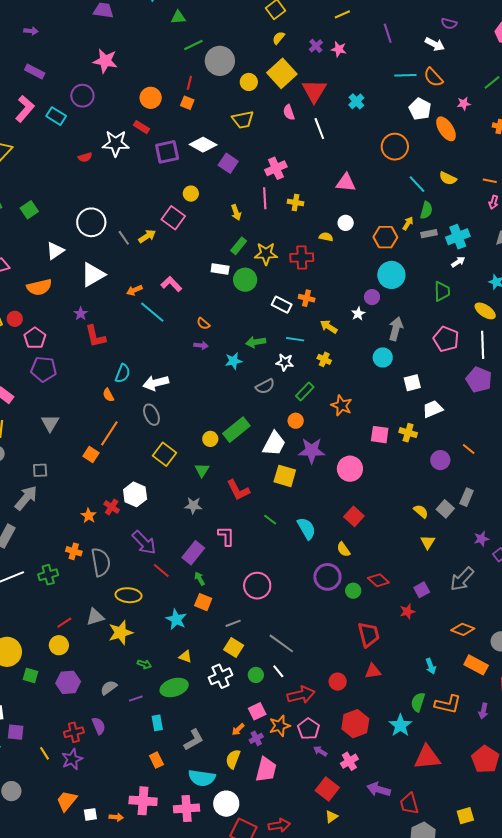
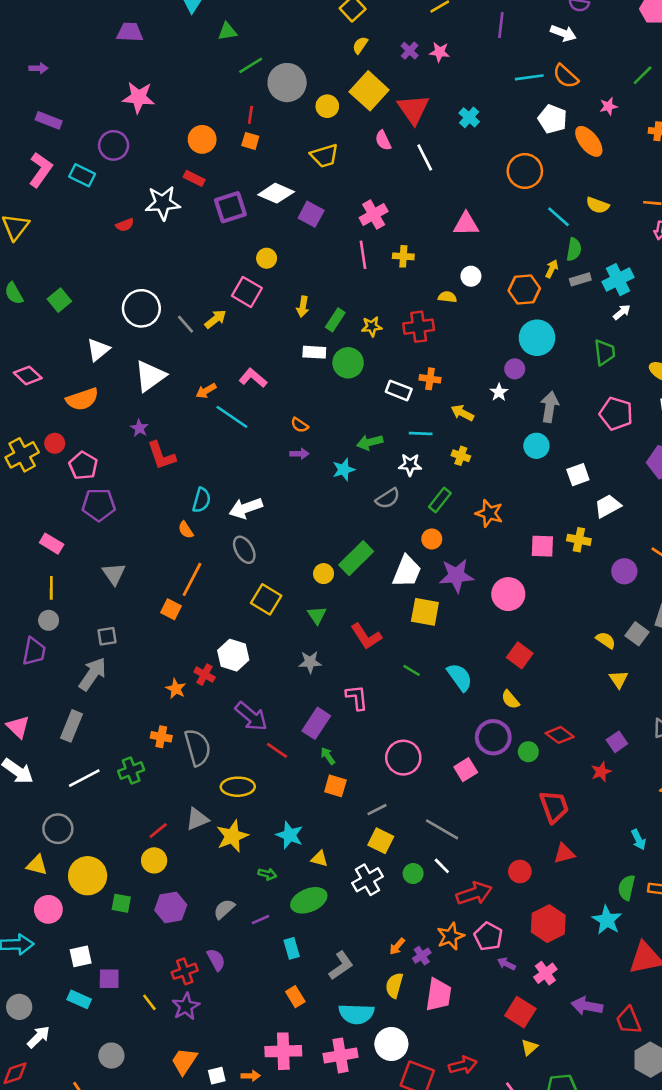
purple line: (388, 33) -> (501, 25), turned 30
yellow arrow: (236, 212) -> (303, 307), moved, turned 35
yellow star: (266, 254) -> (372, 326), size x0.7
cyan star: (176, 619) -> (290, 835), moved
pink square: (257, 711) -> (466, 770), moved

